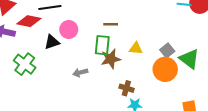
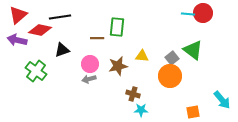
brown line: (111, 24) -> (97, 38), moved
pink circle: (69, 30) -> (90, 64), moved
green rectangle: (102, 45) -> (117, 27), moved
green triangle: (189, 59) -> (193, 50), moved

